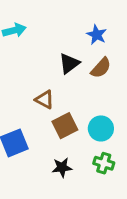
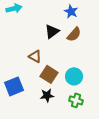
brown square: (65, 126) -> (49, 74), turned -30
black star: (62, 167) -> (47, 95), moved

